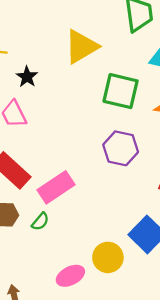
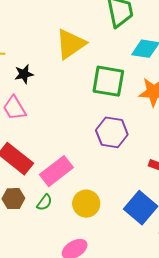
black star: (27, 77) -> (24, 74), turned 30
yellow circle: (108, 257) -> (86, 204), moved

